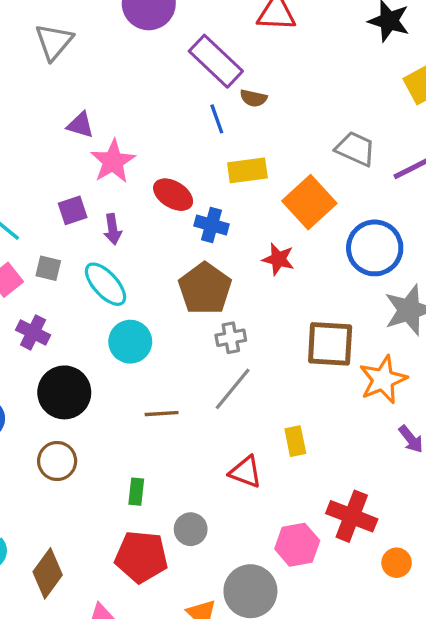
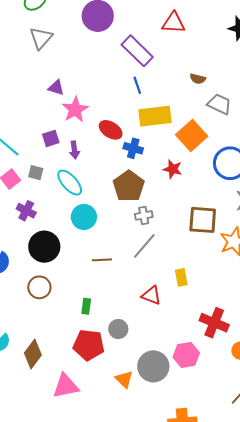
brown semicircle: (253, 98) -> (198, 79), moved
yellow rectangle: (247, 170) -> (155, 116), size x1.4
pink hexagon: (297, 545) -> (186, 355), moved

